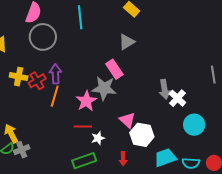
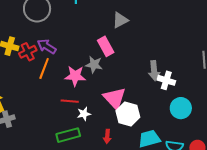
purple arrow: (56, 74) -> (47, 46), turned -60
gray star: (104, 88) -> (94, 65), size x0.7
white cross: (177, 98) -> (166, 80), turned -30
pink star: (86, 101) -> (75, 76), turned 30
pink triangle: (127, 120) -> (115, 98), size x1.4

